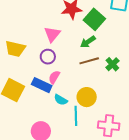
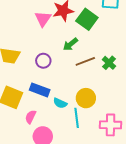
pink triangle: (52, 34) -> (43, 19), moved
green arrow: (88, 42) -> (70, 44), moved
pink semicircle: (54, 77) -> (31, 117), moved

